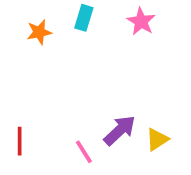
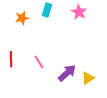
red line: (20, 141) -> (11, 59), moved
pink line: (84, 152) -> (39, 62), moved

